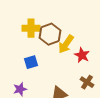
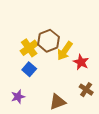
yellow cross: (31, 28) -> (29, 48), moved, turned -36
blue square: (31, 62) -> (29, 69), turned -32

